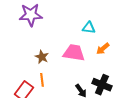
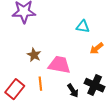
pink trapezoid: (74, 53) -> (59, 65), moved
orange line: (42, 80) -> (40, 84), moved

